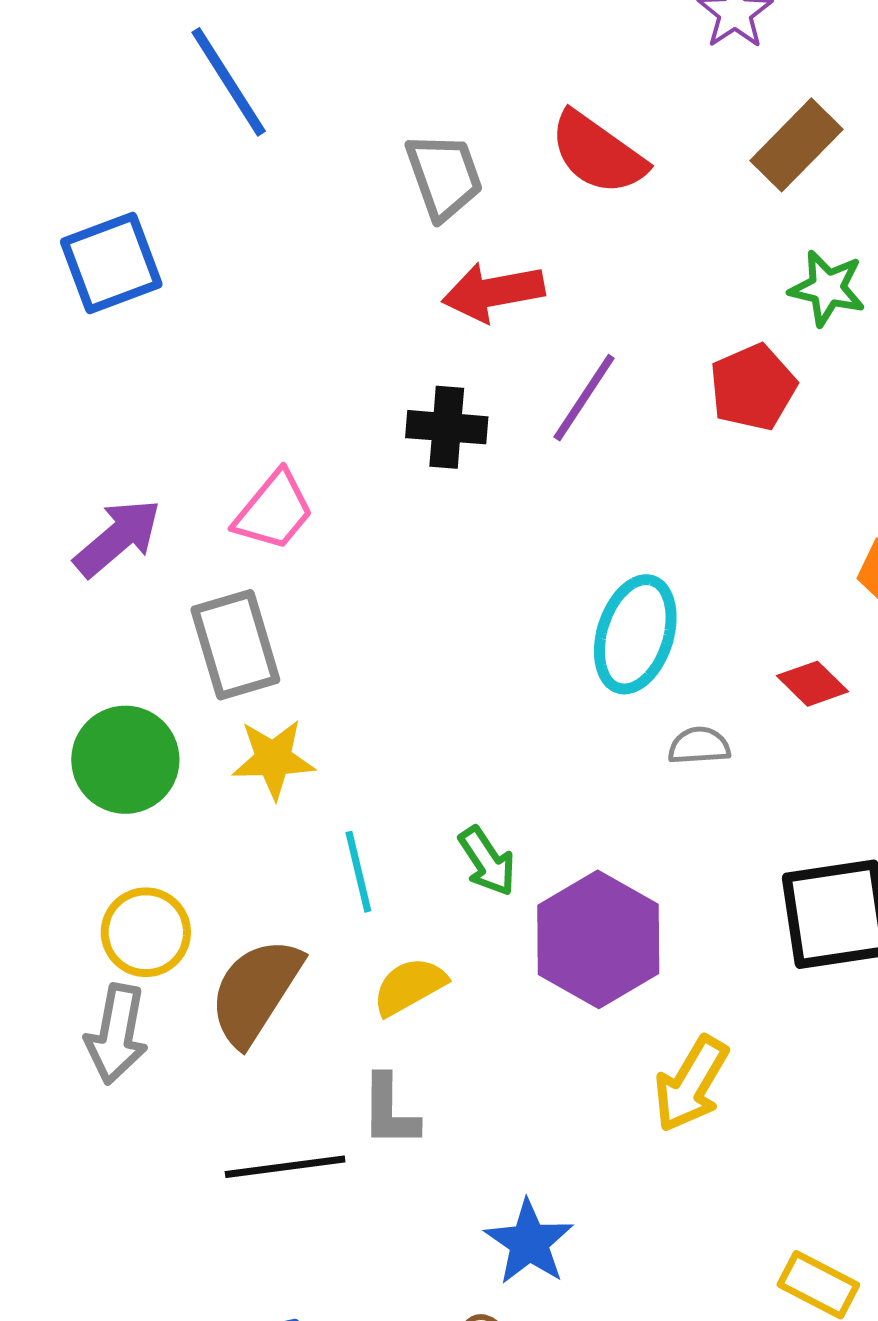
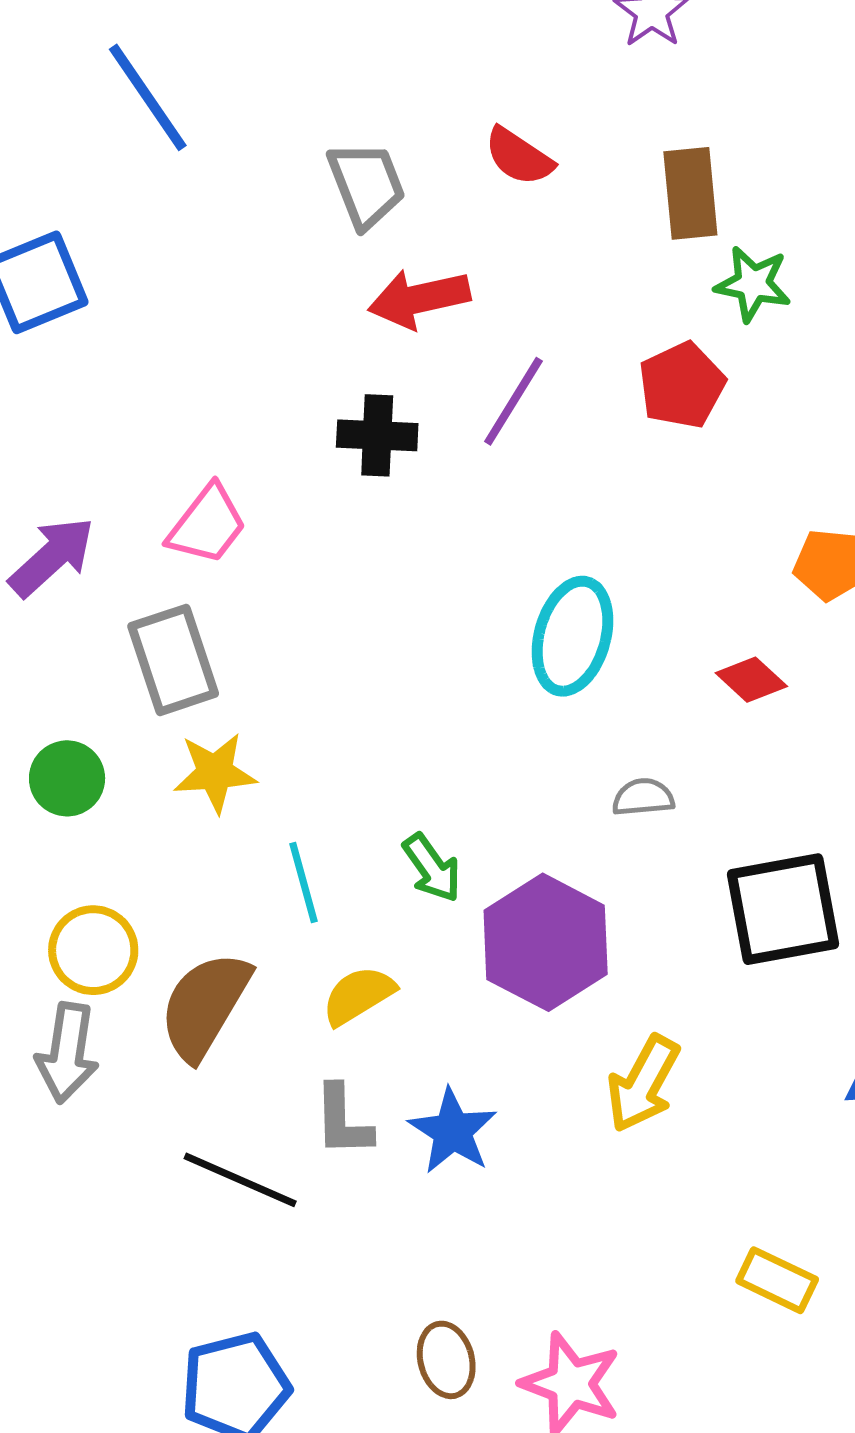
brown rectangle: (796, 145) -> (690, 193), moved, turned -48
red semicircle: (598, 153) -> (519, 157), size x0.7
gray semicircle: (699, 746) -> (643, 797), moved
green circle: (125, 760) -> (67, 778), size x0.7
black line: (285, 1167) -> (240, 1180), turned 33
blue star: (529, 1242) -> (453, 1131), moved

